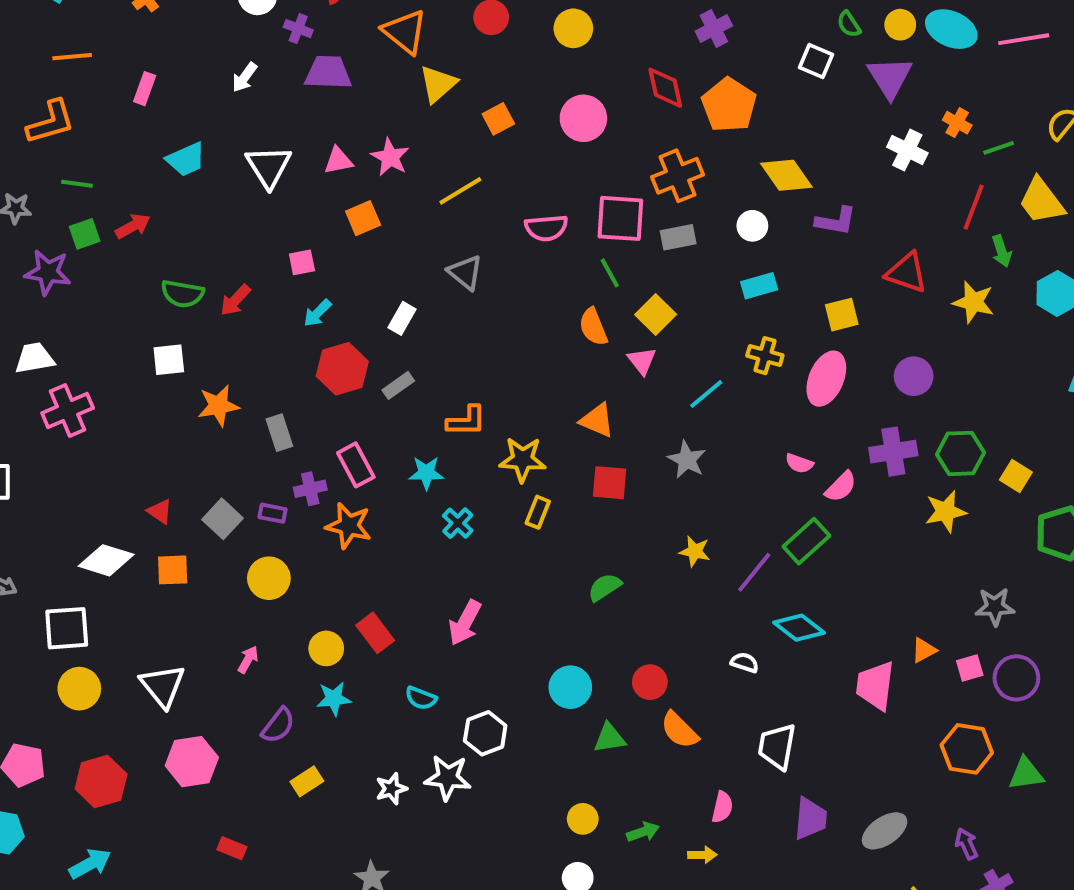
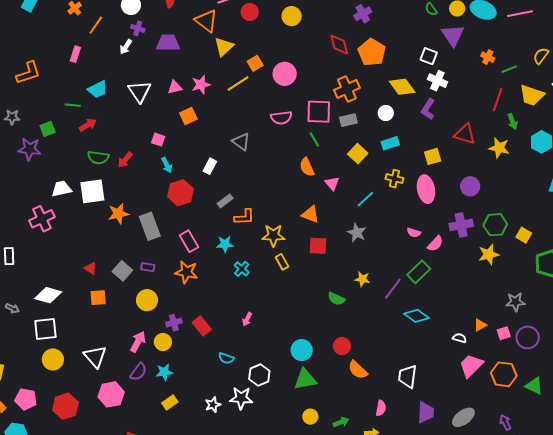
purple cross: (298, 29) -> (138, 28), moved
orange line: (72, 57) -> (96, 25), moved, turned -48
white square: (816, 61) -> (429, 56), moved
pink circle: (583, 118) -> (285, 74), moved
white cross: (907, 150) -> (437, 81), moved
pink star: (390, 157) -> (201, 85), turned 30
green line: (77, 184) -> (73, 105), moved
yellow line: (460, 191) -> (238, 83), moved
yellow trapezoid: (1041, 201) -> (532, 95), turned -32
purple L-shape: (836, 221) -> (428, 109), turned 115
red arrow: (133, 226) -> (88, 125), moved
pink square: (302, 262) -> (158, 140), turned 32
cyan arrow: (317, 313) -> (167, 165), turned -70
yellow square: (656, 314) -> (358, 154), moved
white trapezoid: (34, 358) -> (62, 189), moved
white square: (169, 360) -> (92, 191), size x1.5
pink ellipse: (826, 379) -> (426, 189), turned -32
gray rectangle: (398, 385) -> (225, 201), moved
gray rectangle: (279, 433) -> (150, 226), size x1.5
purple cross: (310, 489) -> (174, 323), moved
yellow rectangle: (538, 512) -> (282, 262), turned -49
white diamond: (106, 560) -> (48, 295), moved
green semicircle: (605, 587) -> (336, 299), moved, turned -120
pink arrow: (465, 623) -> (247, 319), size x0.6
yellow circle: (326, 648) -> (163, 342), moved
pink arrow: (248, 660) -> (138, 342), size x1.5
white semicircle: (745, 663) -> (459, 338), moved
pink trapezoid: (875, 686) -> (471, 366), moved, turned 40
cyan star: (334, 699) -> (164, 372), moved
purple semicircle: (278, 725) -> (138, 372), moved
green triangle: (609, 738) -> (305, 379), moved, size x1.4
green triangle: (1026, 774) -> (534, 386), turned 36

